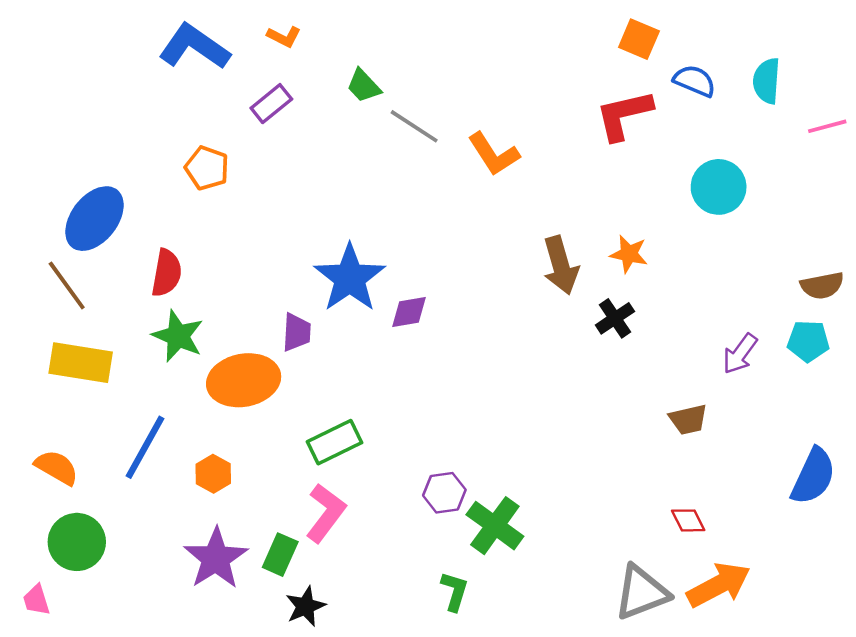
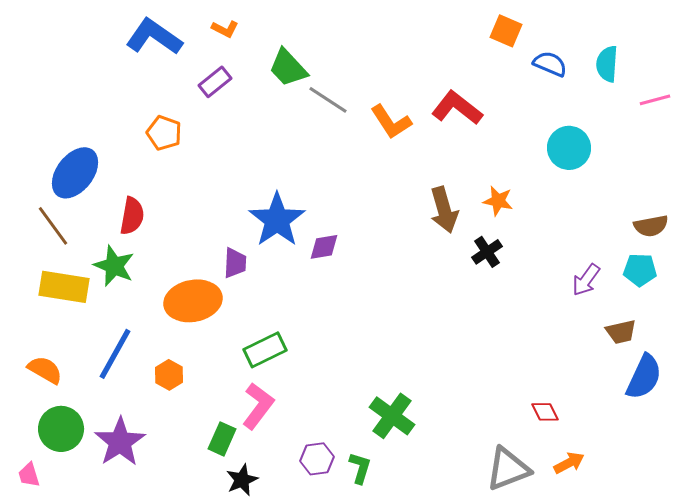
green trapezoid: (364, 86) -> (288, 68), size x1.4
red L-shape: (624, 115) -> (457, 108), moved, turned 51
green star: (178, 336) -> (114, 266), moved
brown trapezoid: (688, 419) -> (621, 332), moved
purple hexagon: (444, 493) -> (317, 459), moved
purple star: (216, 558) -> (120, 442), moved
orange arrow: (719, 585) -> (569, 463), size x0.6

